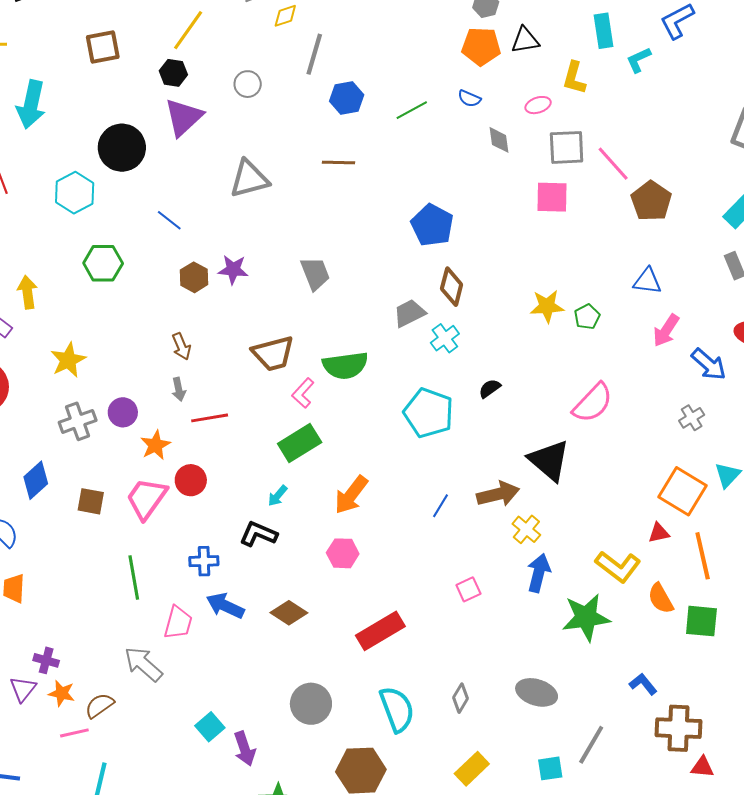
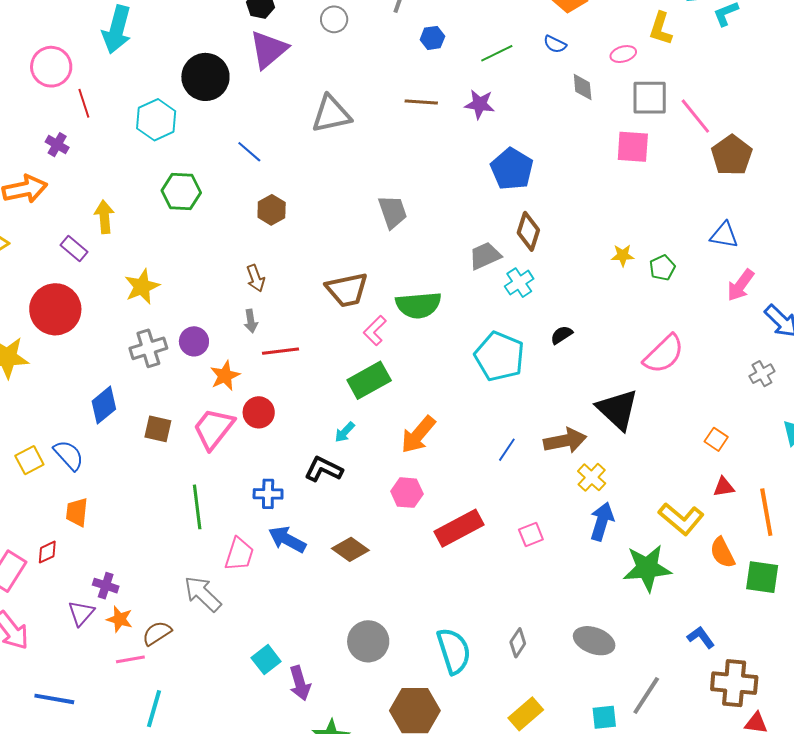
blue hexagon: (347, 98) -> (432, 38), size x0.7
purple star: (233, 270) -> (480, 104), moved
yellow star: (547, 306) -> (623, 255), size x0.7
orange square: (683, 491) -> (716, 439), moved, size x0.5
red rectangle: (380, 631) -> (459, 528), moved

